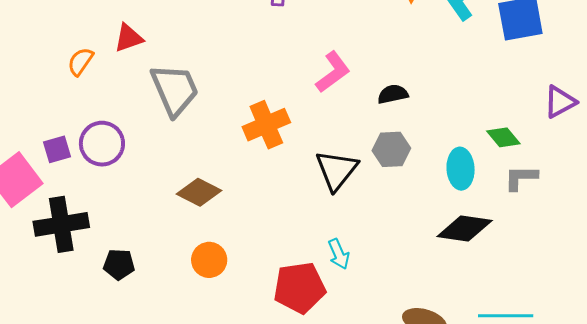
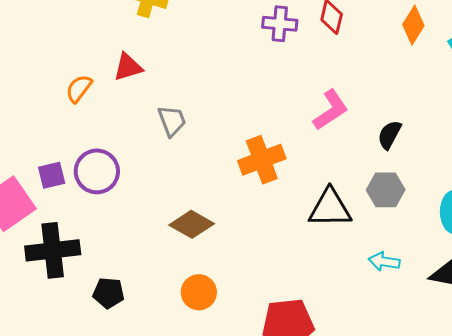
gray trapezoid: (175, 90) -> (172, 121), size x0.6
black semicircle: (393, 94) -> (389, 135), turned -52
black triangle: (336, 170) -> (330, 208), turned 48
cyan arrow: (339, 254) -> (384, 262), moved, turned 120

